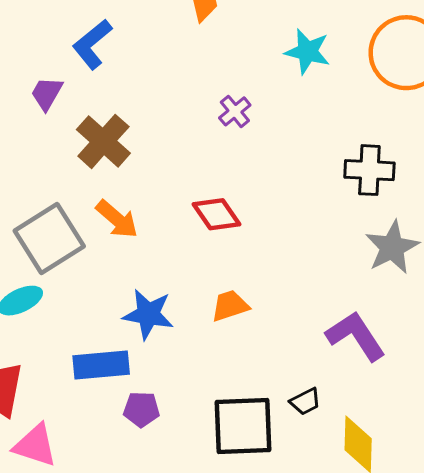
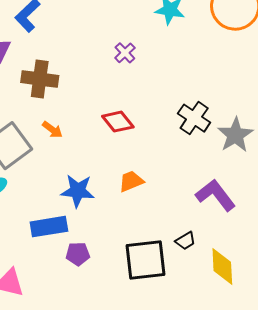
brown cross: (103, 141) -> (40, 79), turned -30
black cross: (369, 170) -> (194, 118), moved, turned 36
orange arrow: (117, 219) -> (52, 130), size x0.7

